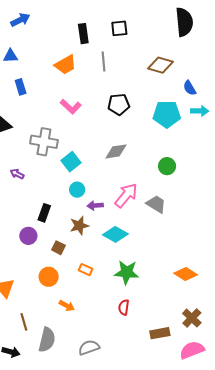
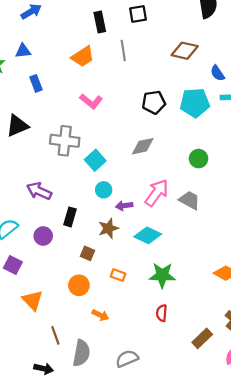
black pentagon: (119, 104) -> (154, 102), moved
purple arrow: (17, 174) -> (39, 191), moved, size x1.6
purple circle: (28, 236) -> (43, 236), moved
brown rectangle: (160, 333) -> (202, 338), turned -30

